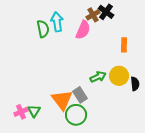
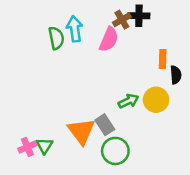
black cross: (106, 12) -> (139, 16), turned -35
black semicircle: (135, 84) -> (176, 75), moved
green circle: (76, 115) -> (115, 151), moved

